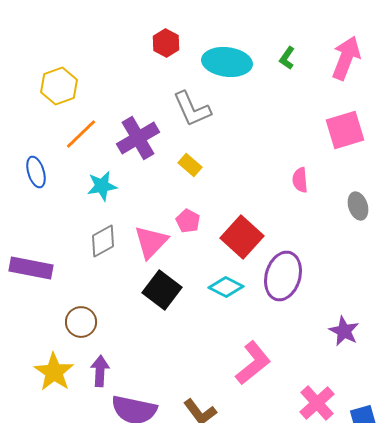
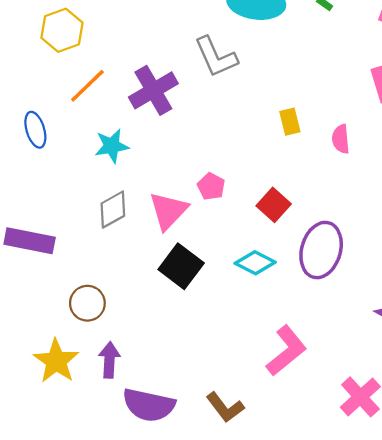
yellow rectangle: (190, 165) -> (290, 122), moved, turned 35
red square: (242, 237) -> (274, 205), size x0.7

